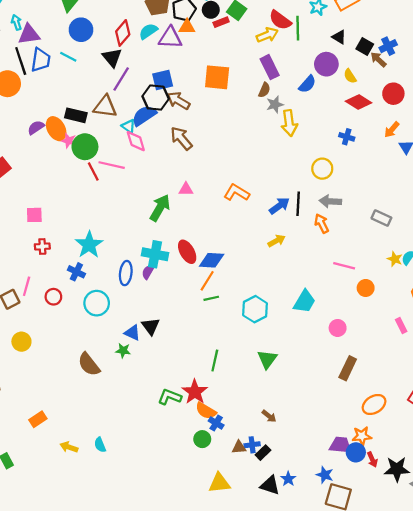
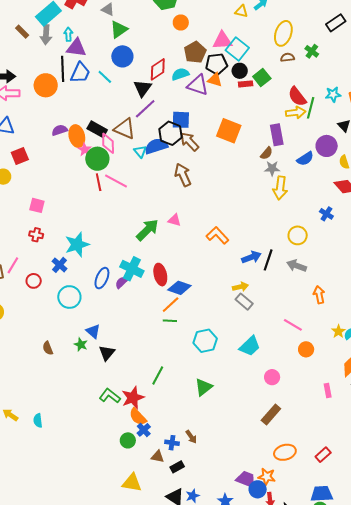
yellow arrow: (267, 35) -> (296, 112), moved
pink diamond: (136, 141) -> (108, 143), moved
gray rectangle: (381, 218) -> (244, 302), moved
orange arrow: (322, 223) -> (319, 295), moved
black triangle: (151, 326) -> (107, 353), moved
brown semicircle: (89, 364) -> (48, 348), size x0.6
blue cross: (252, 445) -> (172, 443), moved

